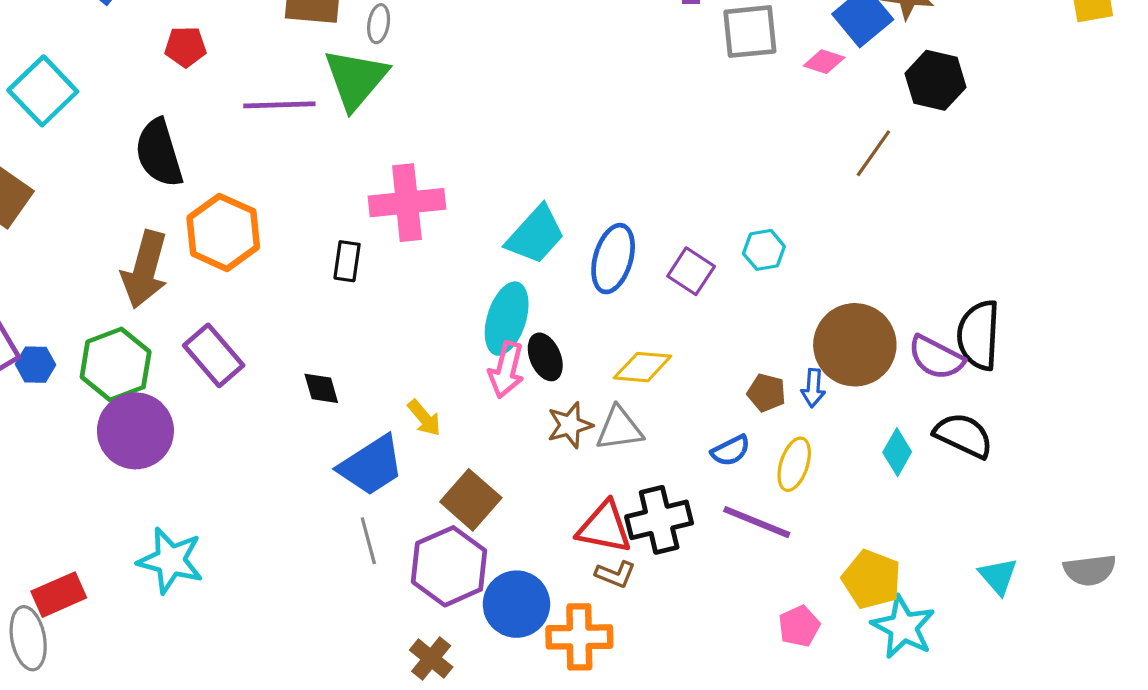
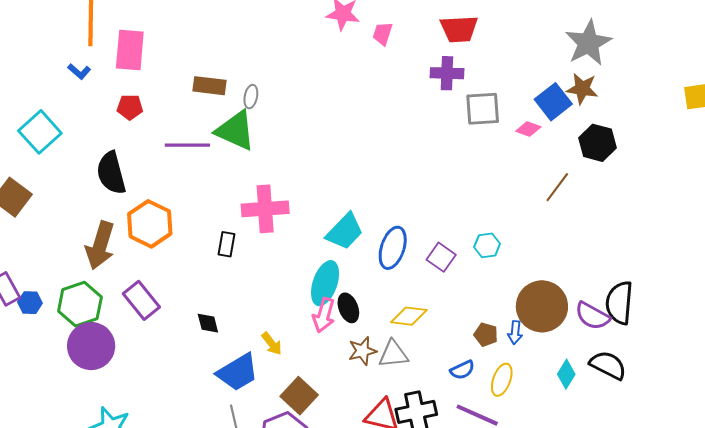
green triangle: (356, 79) -> (235, 131), turned -48

